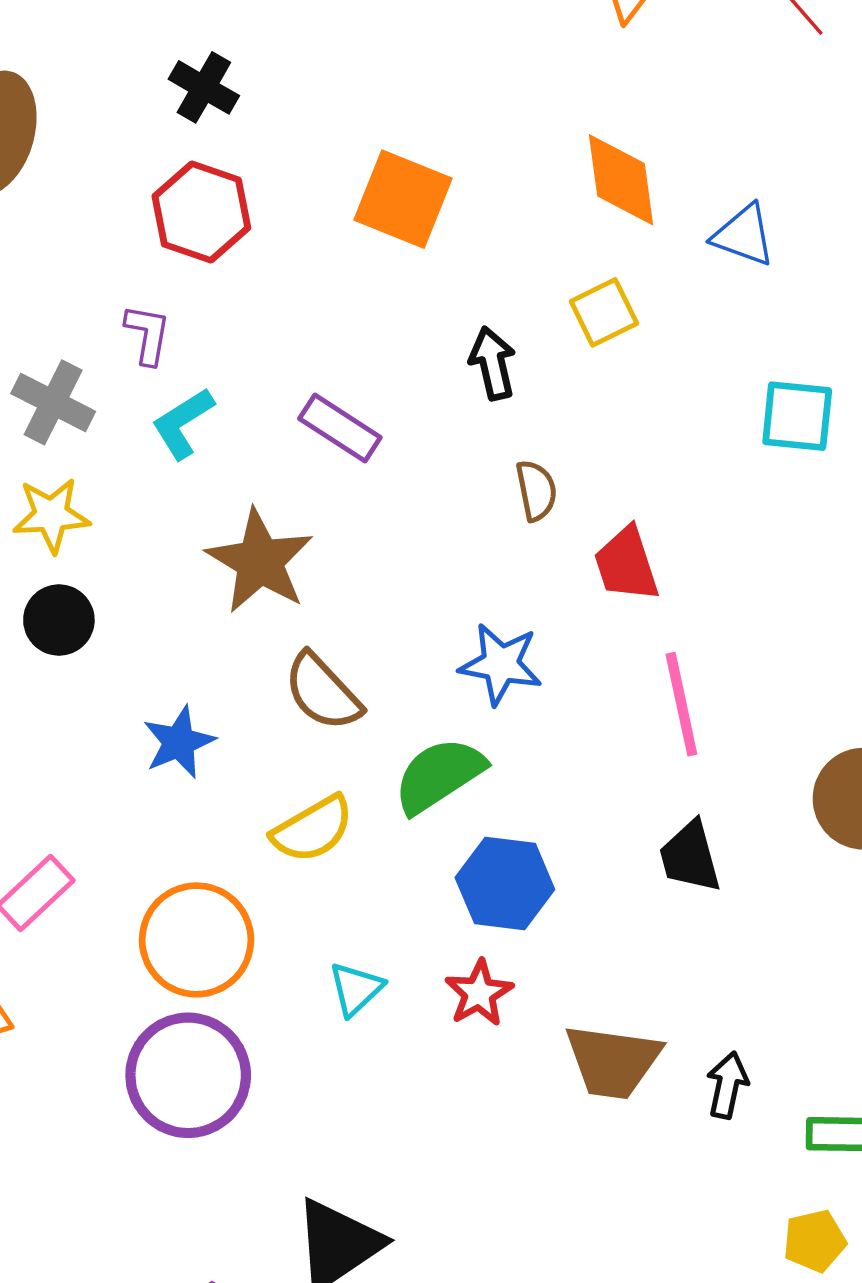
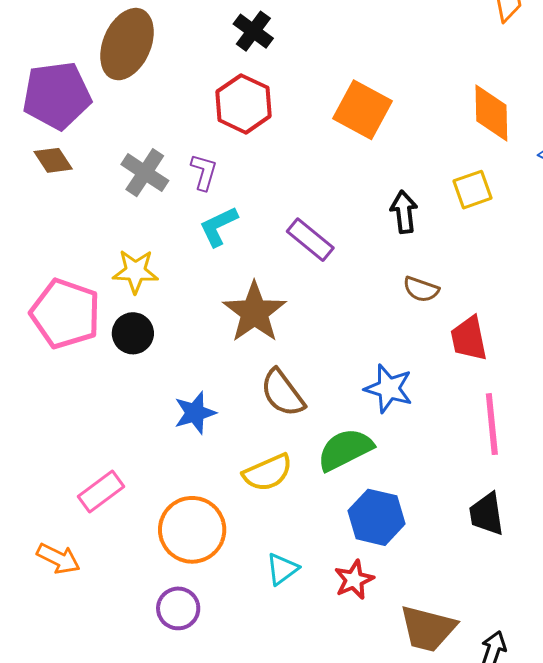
gray cross: (53, 402) -> (145, 173), moved
brown semicircle: (536, 491) -> (421, 289), turned 114
purple circle: (188, 1075) -> (178, 608), size x0.6

